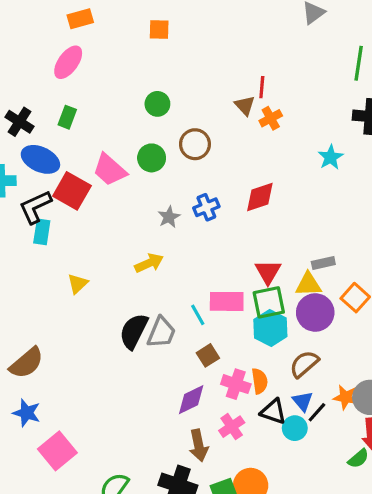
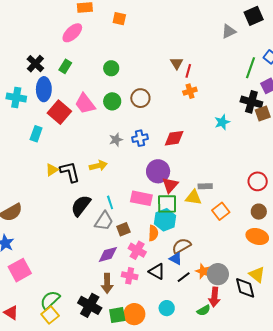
orange square: (159, 29) -> (119, 19), moved
green circle: (157, 104) -> (111, 68), moved
brown triangle: (245, 105) -> (177, 63), moved
blue ellipse: (40, 159) -> (44, 89), turned 55
black L-shape: (35, 207) -> (70, 172), moved, turned 90
purple circle: (315, 312) -> (158, 171), moved
cyan line: (198, 315) -> (110, 202), moved
gray trapezoid: (161, 332) -> (104, 221), moved
orange semicircle: (260, 381) -> (153, 233), moved
blue triangle: (303, 401) -> (176, 259), moved, turned -32
pink cross: (232, 427) -> (130, 276), turned 35
cyan circle: (295, 428) -> (167, 308), moved

